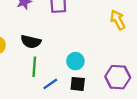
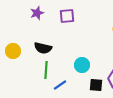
black square: (78, 84) -> (96, 85), moved

